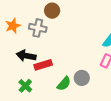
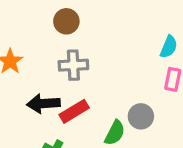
gray cross: (38, 28) -> (73, 65), moved

